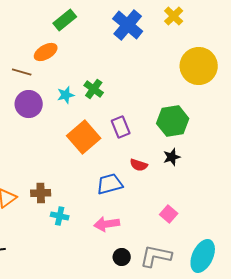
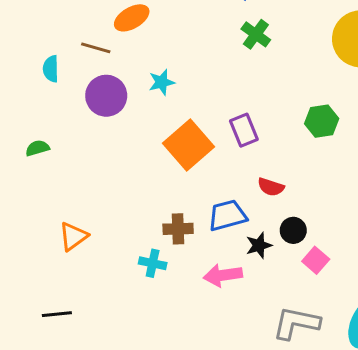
green cross: (94, 89) -> (256, 34), moved
green hexagon: (173, 121) -> (322, 121), size x0.7
black star: (172, 157) -> (259, 245), moved
brown cross: (41, 193) -> (178, 229), moved
black circle: (122, 257) -> (293, 230), moved

